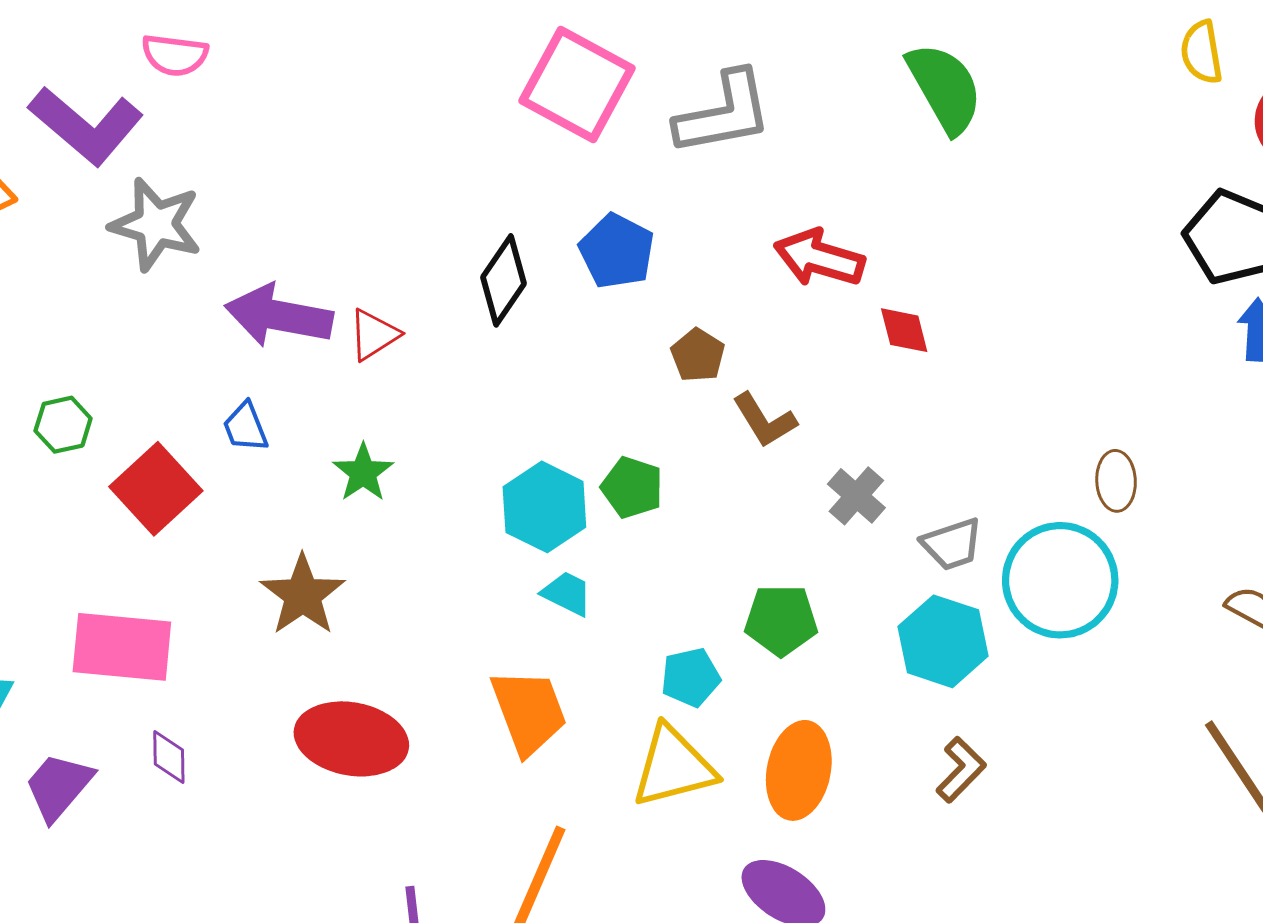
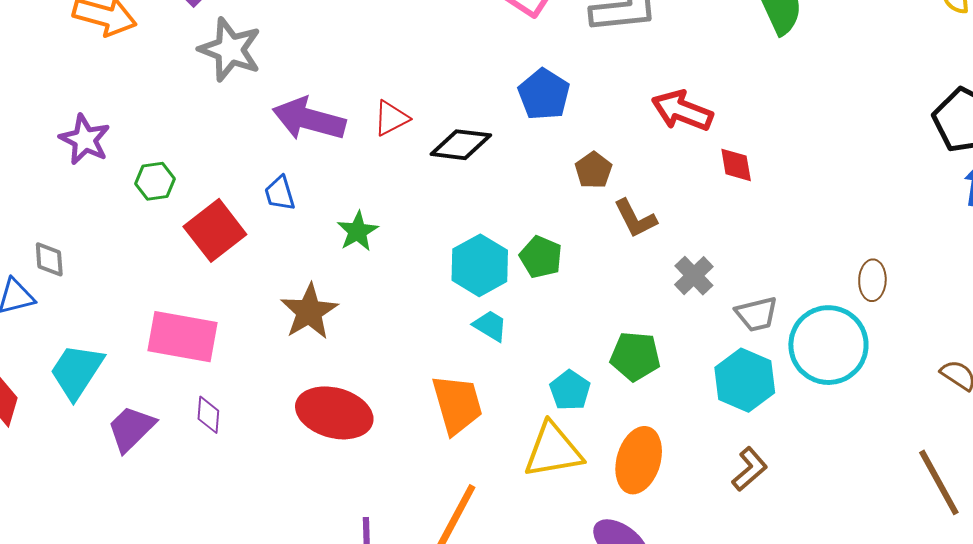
black diamond: (504, 280) -> (461, 145), moved, turned 58
red triangle: (374, 335) -> (391, 118), moved
cyan pentagon: (691, 677) -> (570, 390), turned -30

